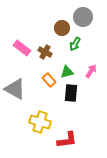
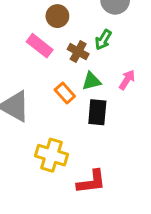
brown circle: (62, 28) -> (57, 16), moved
pink rectangle: (22, 48) -> (40, 46), moved
brown cross: (45, 52) -> (78, 52), moved

